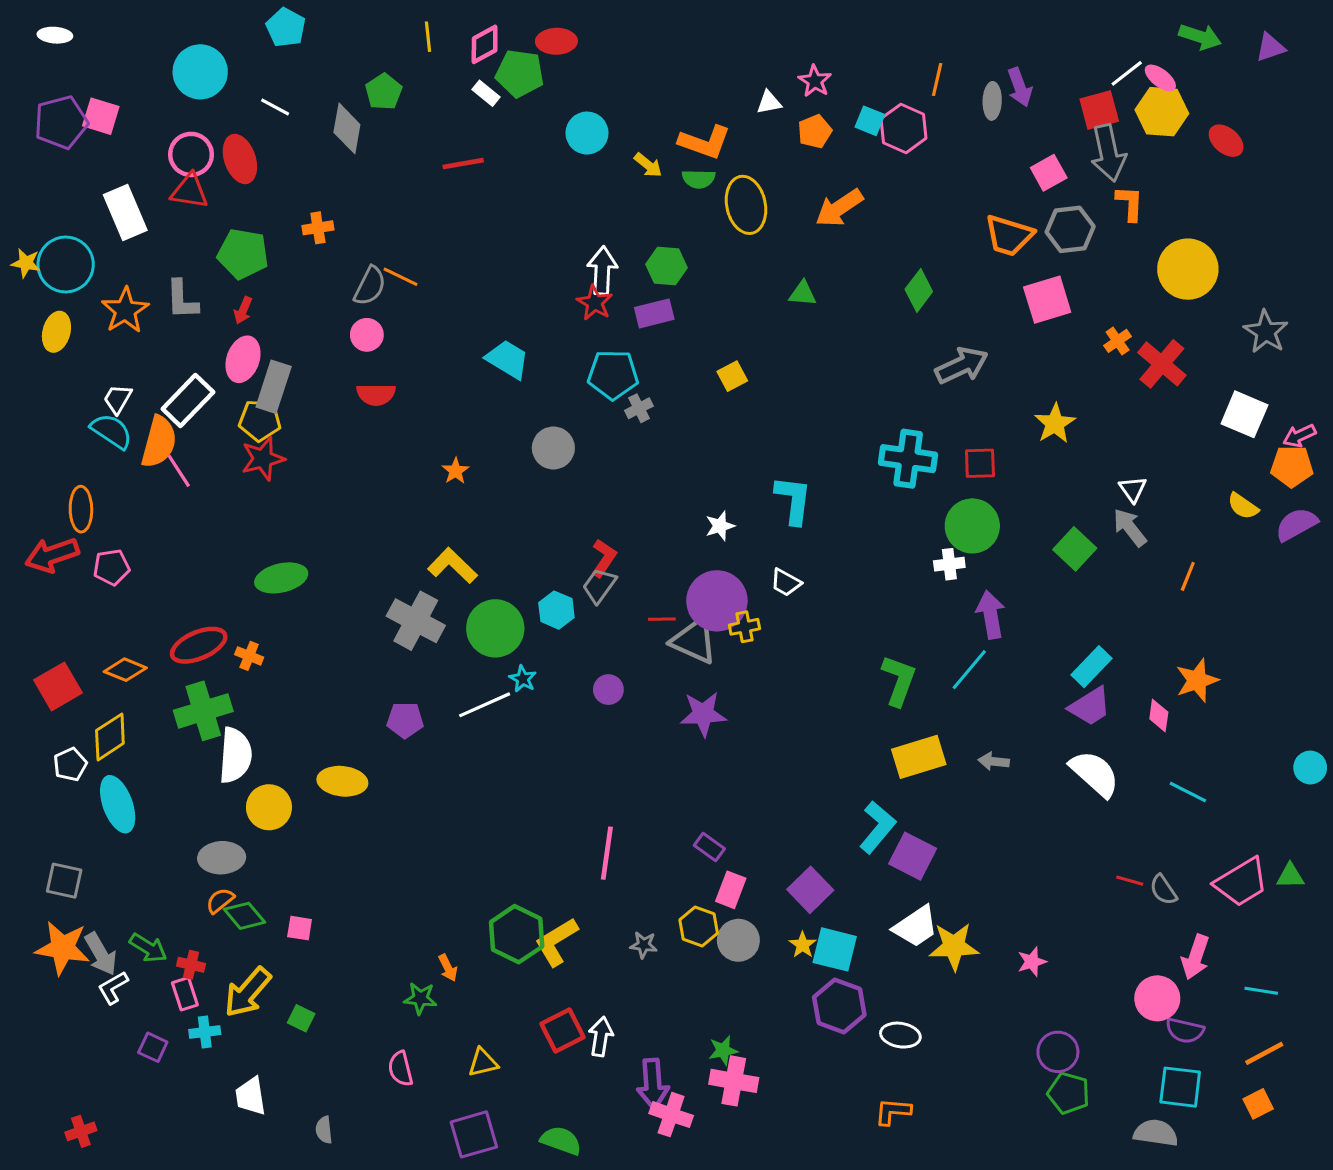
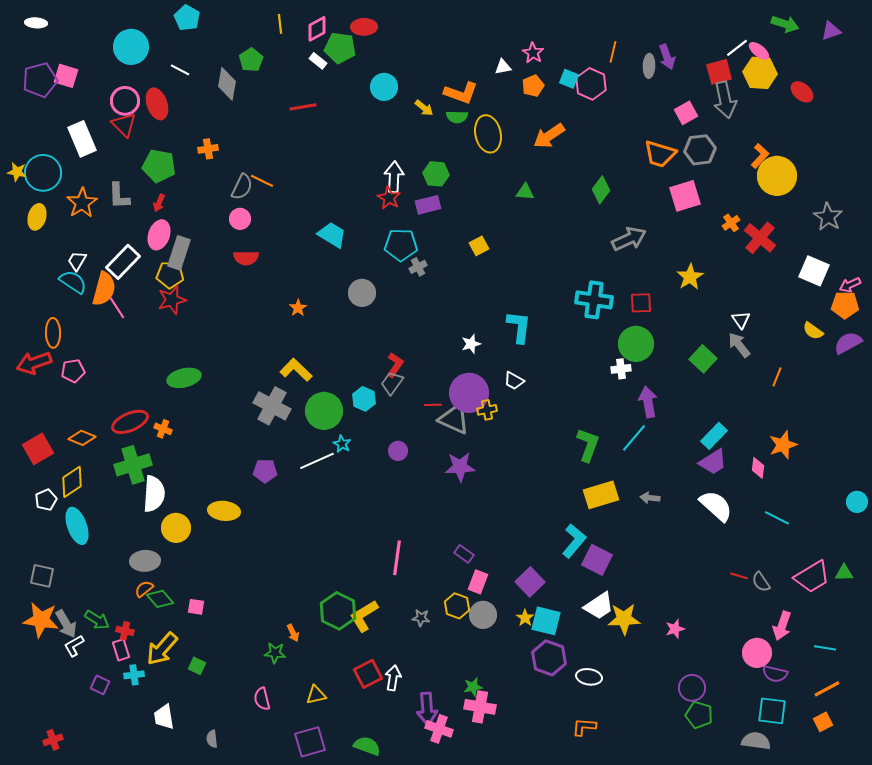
red triangle: (189, 191) -> (124, 125), turned 36
orange L-shape: (1130, 203) -> (760, 156), moved, turned 40

